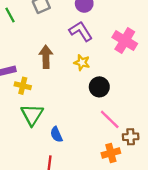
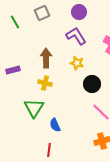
yellow cross: (23, 86) -> (45, 83), moved

